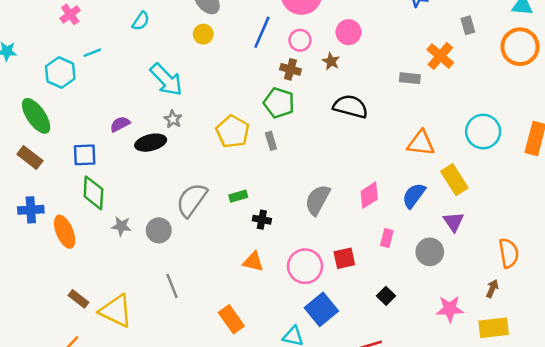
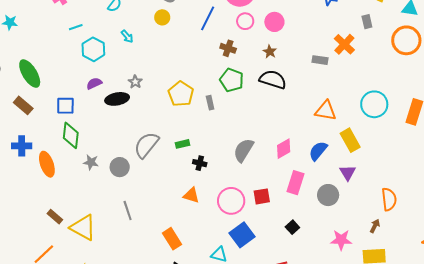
pink circle: (300, 40) -> (245, 21), moved
brown star: (331, 61) -> (270, 52), moved
cyan hexagon: (60, 73) -> (93, 49), moved
cyan arrow: (166, 80) -> (127, 36), moved, size x0.5
green pentagon: (279, 103) -> (232, 80), moved
pink rectangle: (387, 238) -> (295, 183), size x1.6

